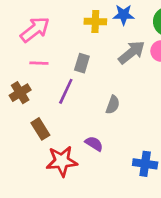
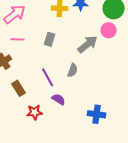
gray arrow: (132, 52) -> (88, 44), moved
purple line: (66, 91) -> (48, 77), moved, turned -54
red star: (62, 161) -> (35, 112), size x0.7

